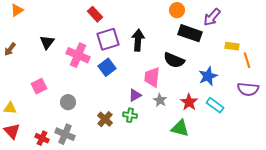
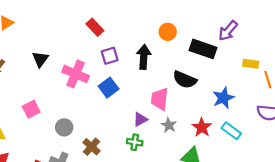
orange circle: (177, 10) -> (168, 32), moved
purple square: (108, 39) -> (110, 56), size x0.7
brown cross: (105, 119) -> (91, 147), moved

